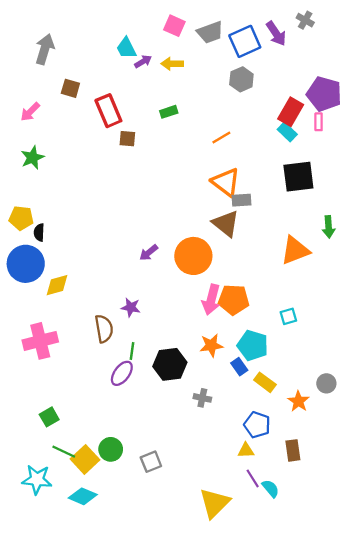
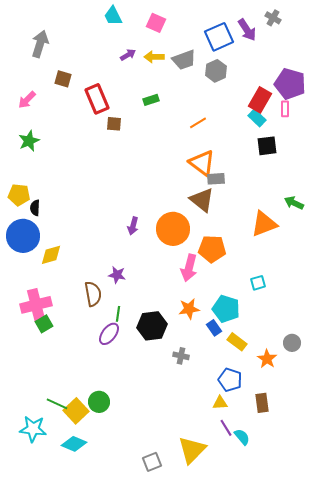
gray trapezoid: (210, 32) -> (184, 60), moved
cyan trapezoid: (126, 48) -> (113, 16), moved
black square: (298, 177) -> (267, 146), moved, size x0.7
green arrow: (329, 227) -> (294, 203), turned 120
purple arrow: (149, 253) -> (133, 226), turned -36
orange pentagon: (234, 300) -> (212, 249), moved
green square: (49, 417) -> (44, 324), moved
gray square: (151, 462) -> (152, 462), moved

